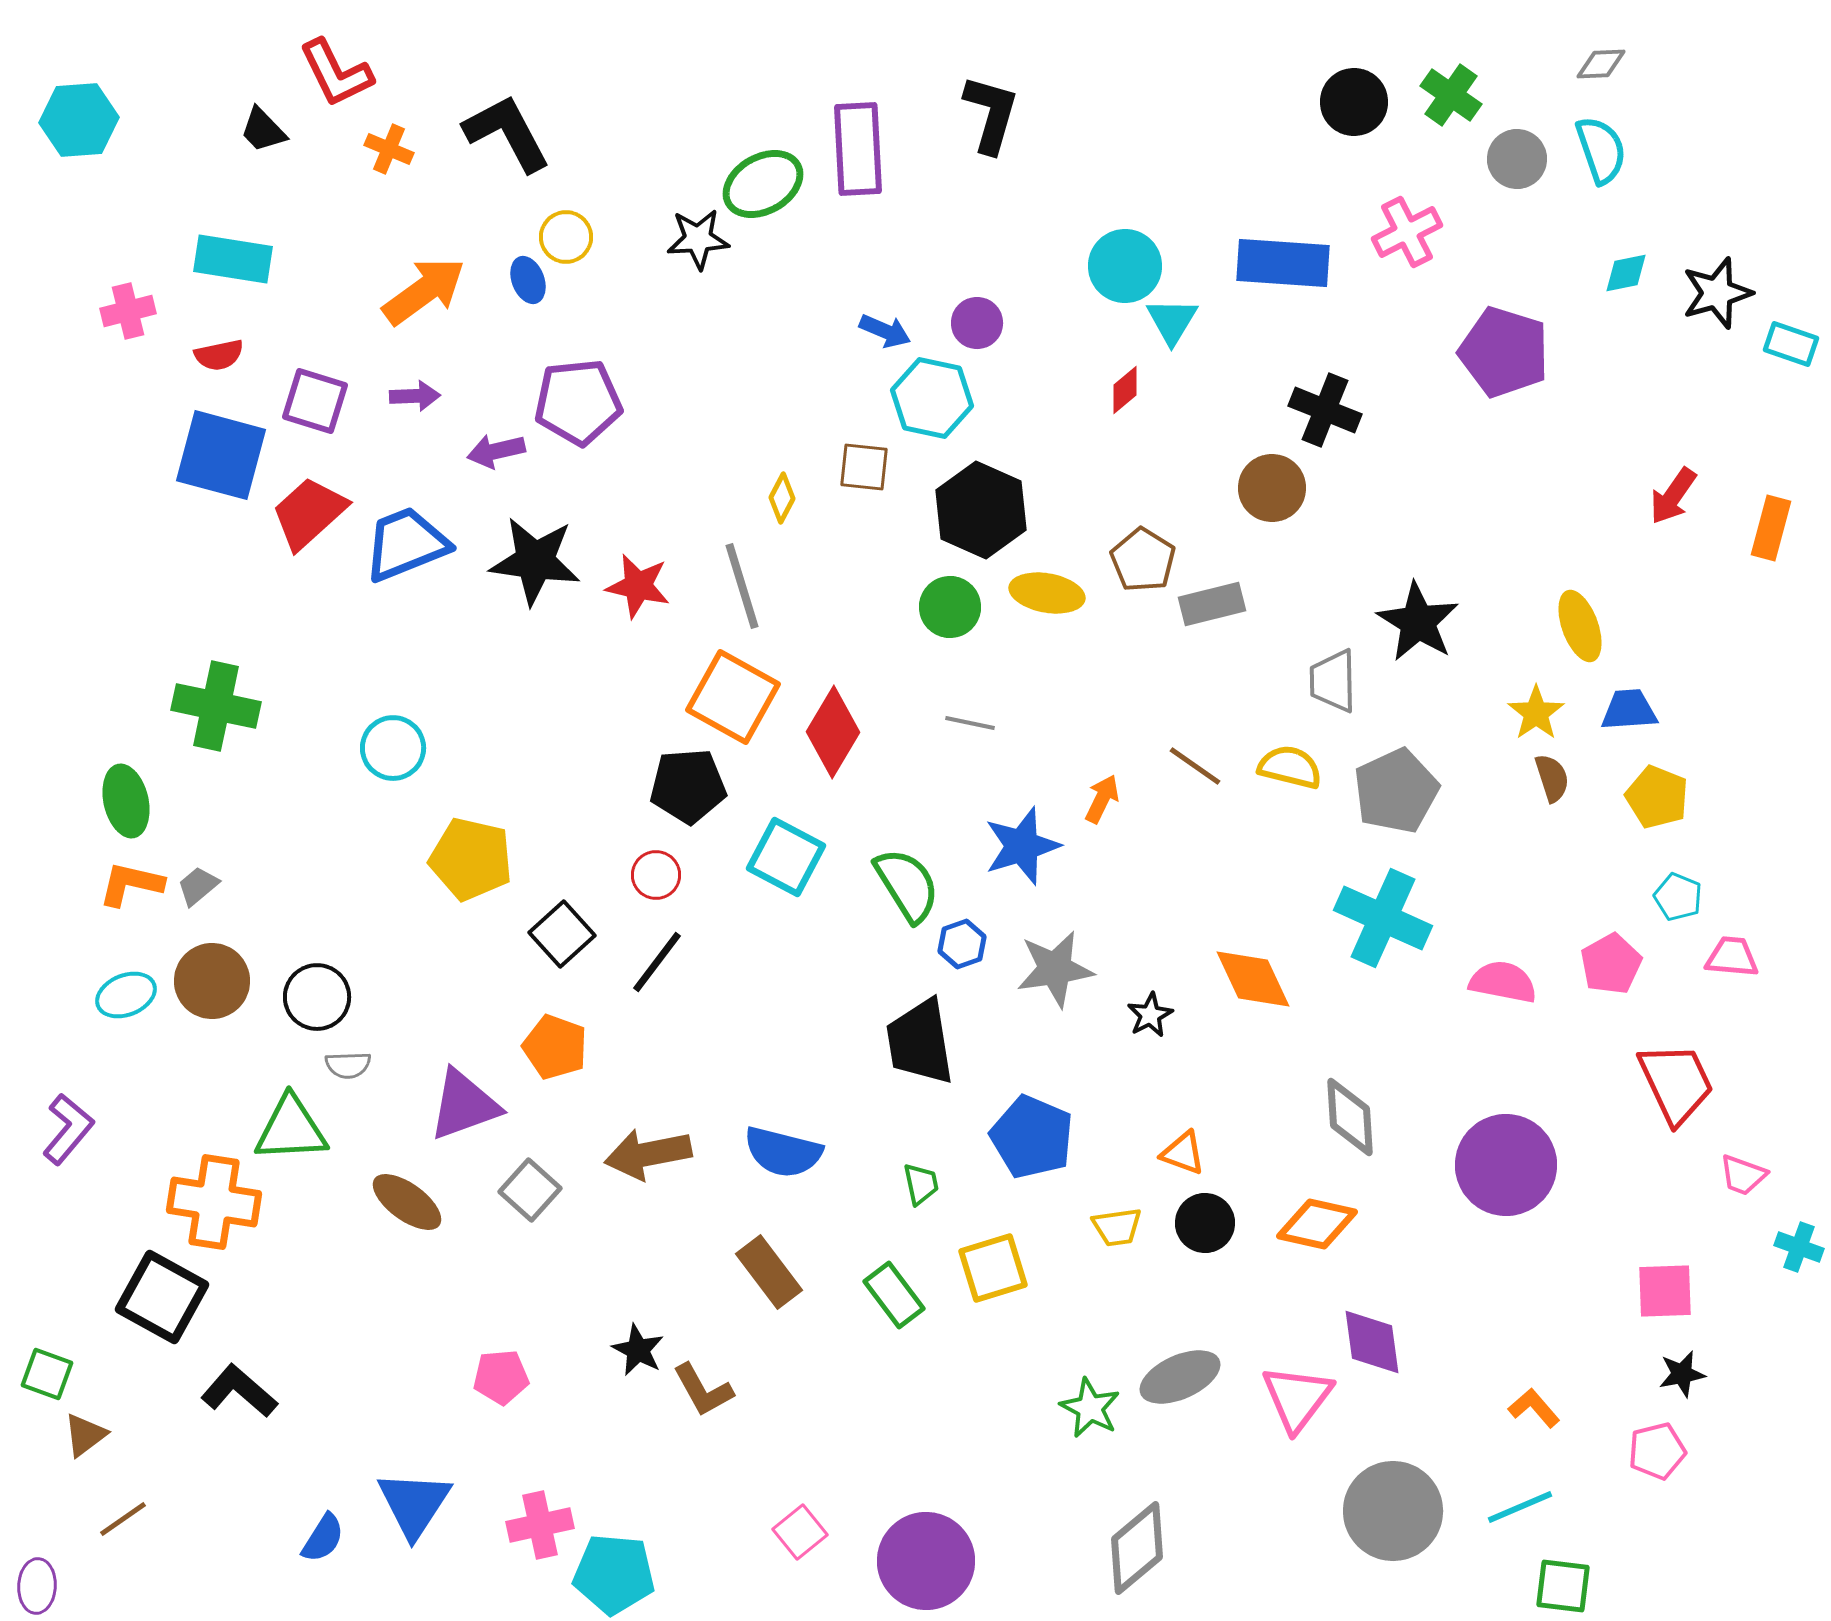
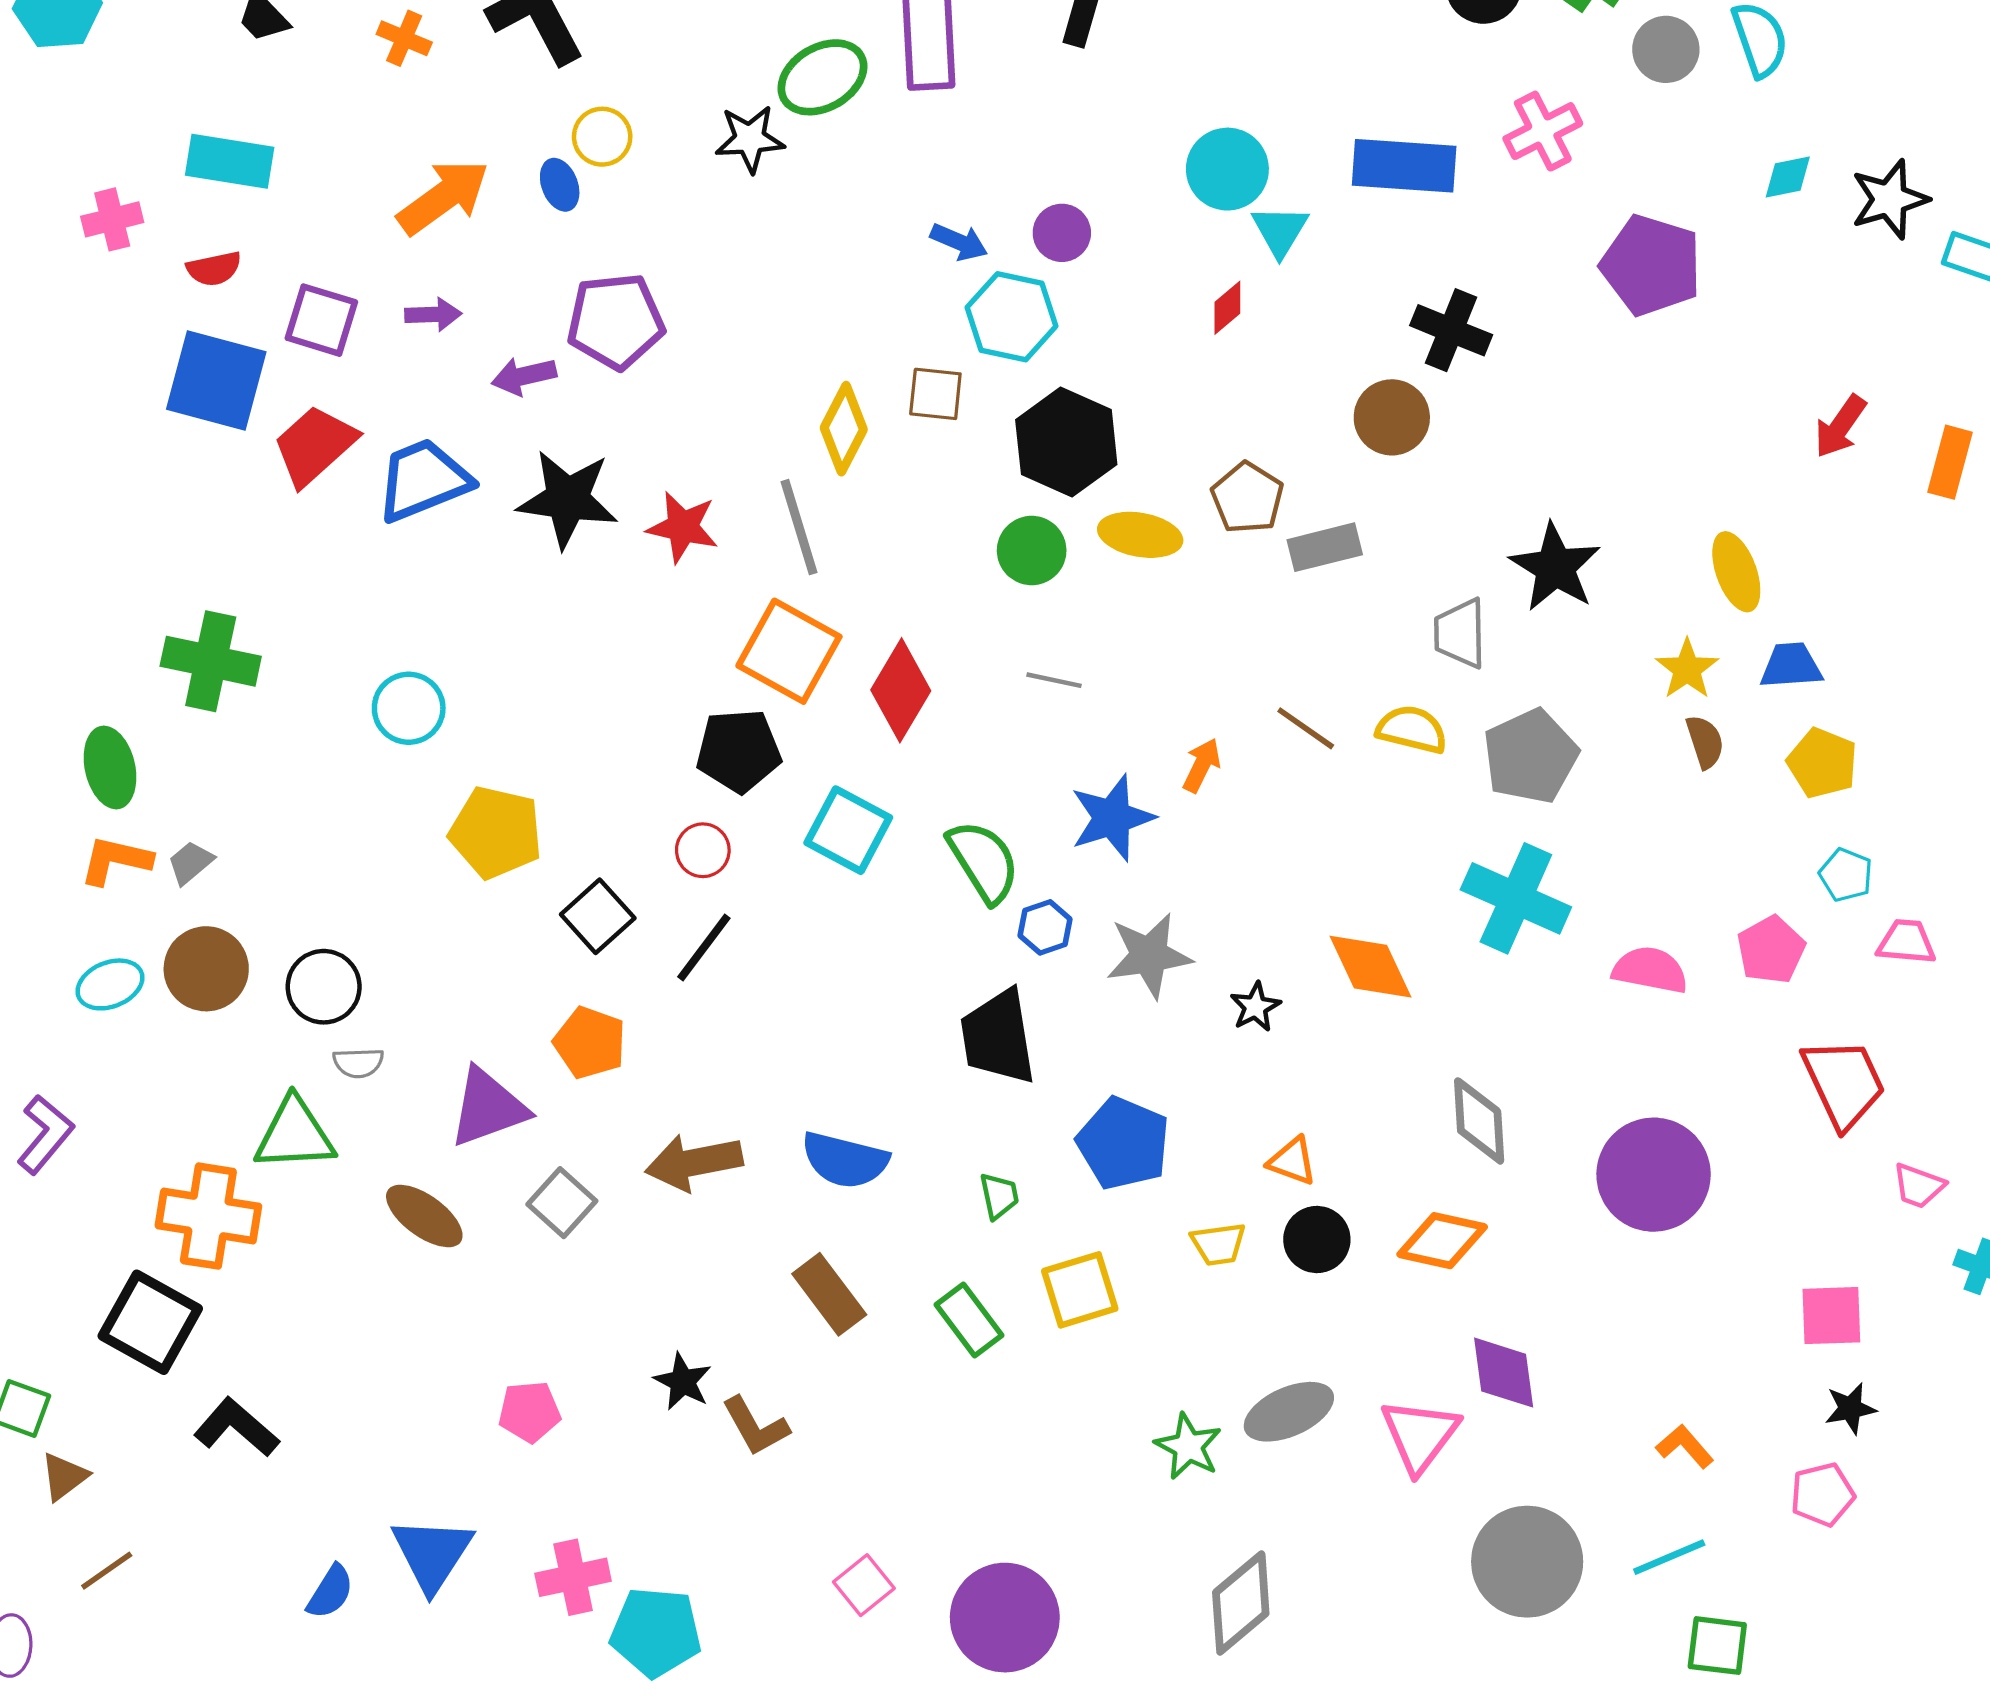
yellow diamond: (782, 498) -> (844, 429), size x1.6

